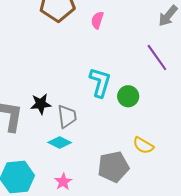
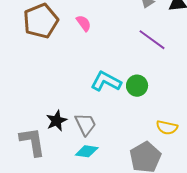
pink semicircle: (97, 20) -> (84, 23), turned 144
cyan L-shape: (100, 82) -> (106, 81), turned -60

